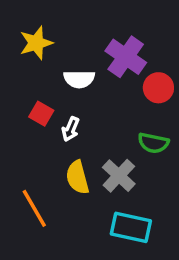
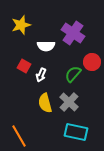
red circle: (158, 88) -> (92, 62), moved
green semicircle: (153, 143) -> (73, 74), moved, turned 120
orange line: (34, 208) -> (19, 136), moved

